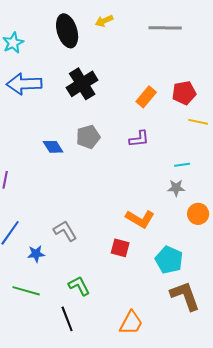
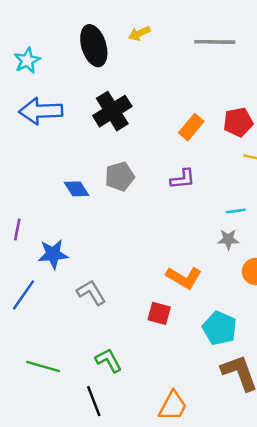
blue star: (36, 254) -> (53, 254), moved, size x1.4

